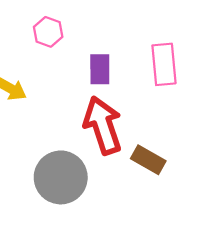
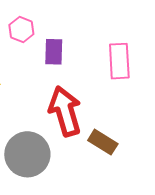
purple rectangle: (100, 69) -> (54, 52), moved

